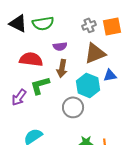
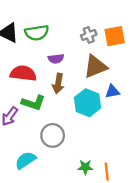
green L-shape: (40, 85) -> (33, 103), turned -145
gray circle: (73, 107) -> (53, 135), moved

